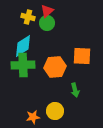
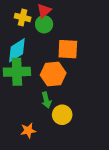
orange square: (82, 56) -> (68, 49), moved
green arrow: (75, 90) -> (46, 100), moved
yellow circle: (55, 111) -> (62, 115), moved

